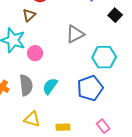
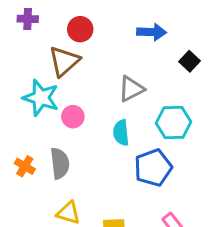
brown triangle: (29, 15) -> (64, 61), size x1.6
cyan semicircle: (50, 86) -> (121, 133), moved, turned -42

